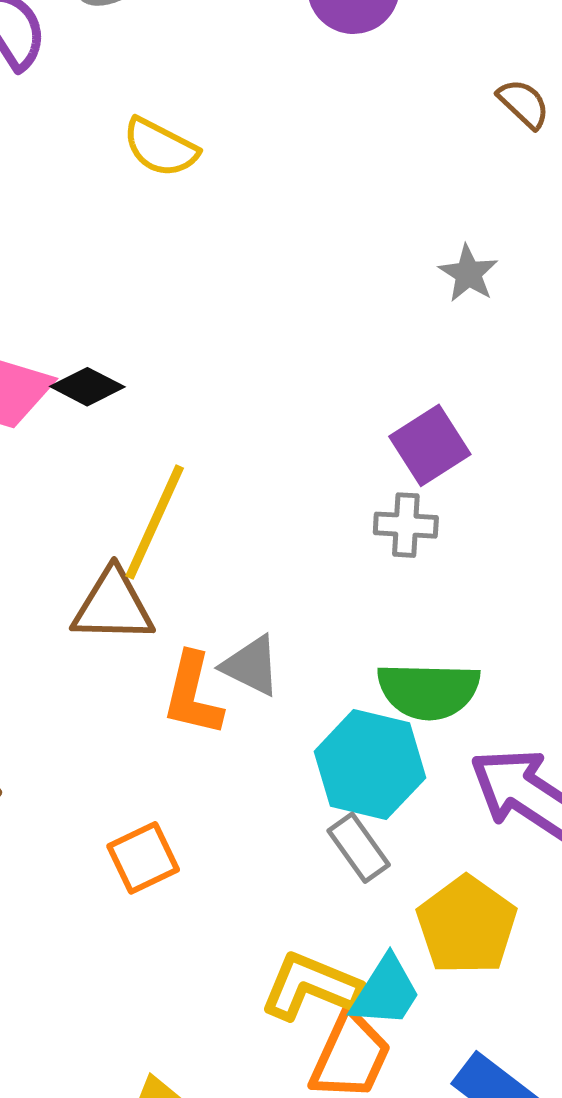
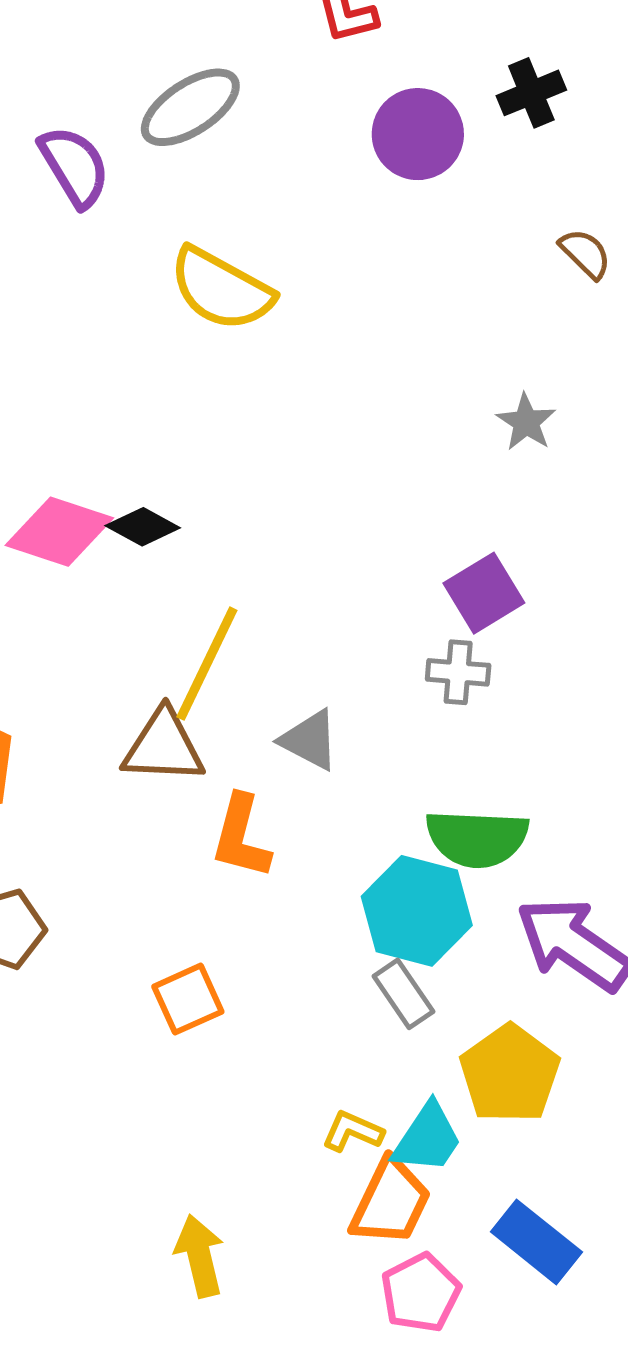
yellow semicircle: (160, 147) -> (221, 289), size x1.4
gray triangle: (251, 666) -> (310, 740), moved
yellow L-shape: (311, 986) -> (353, 1131), size x0.6

